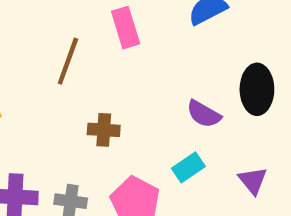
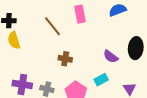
brown line: (68, 61) -> (53, 26), turned -65

